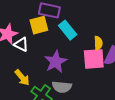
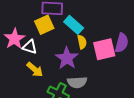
yellow semicircle: (98, 43) -> (82, 42), moved
yellow arrow: (22, 78) -> (35, 70), moved

